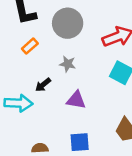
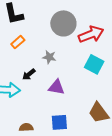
gray circle: (68, 23) -> (63, 23), moved

